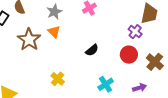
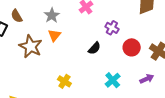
orange triangle: (54, 32) -> (54, 35), turned 32
purple cross: (135, 32) -> (112, 28), moved

